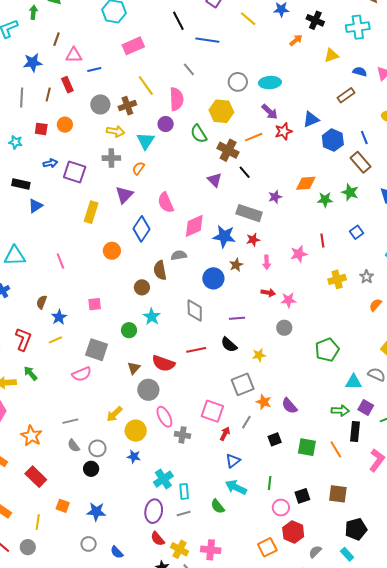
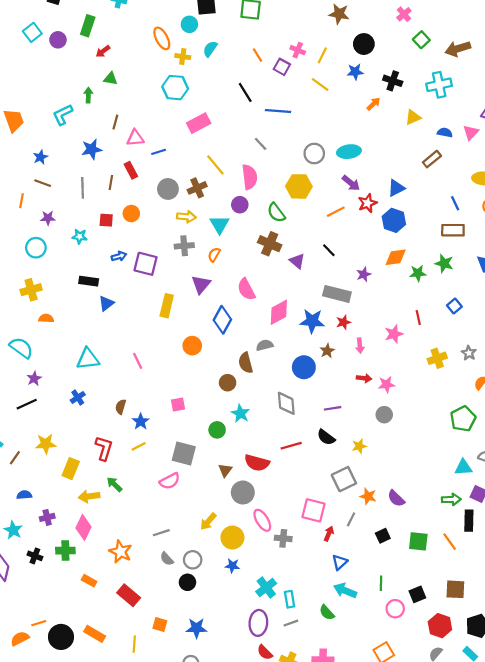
blue hexagon: (333, 140) -> (394, 220), moved
brown cross: (228, 150) -> (270, 244), moved
brown rectangle: (360, 162) -> (453, 230), turned -45
green pentagon: (327, 350) -> (463, 419), moved
red hexagon: (293, 532) -> (440, 626), moved

